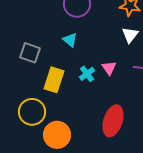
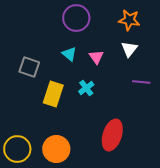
pink triangle: (109, 68) -> (96, 57), moved
yellow circle: (32, 112) -> (17, 149), moved

